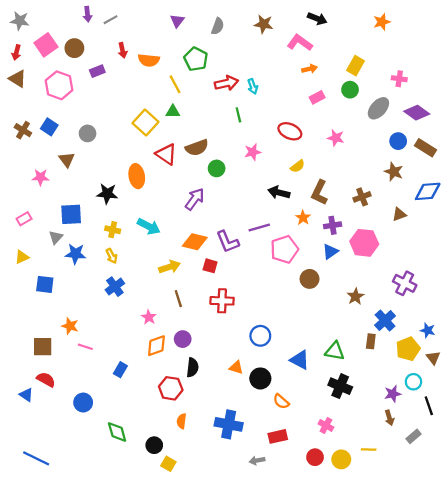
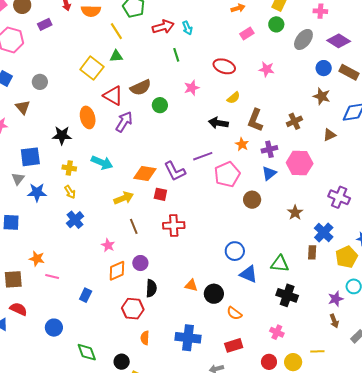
purple arrow: (195, 199) -> (124, 122), moved
blue circle: (260, 336) -> (235, 251), moved

